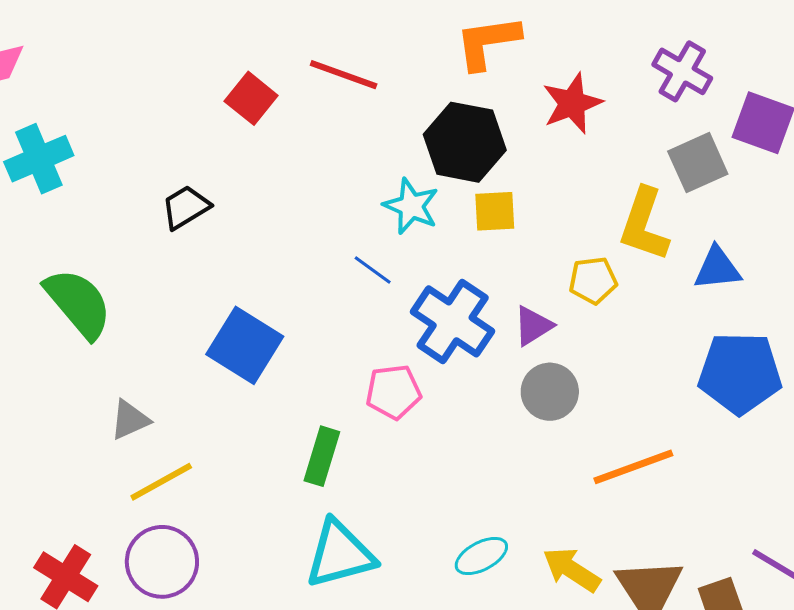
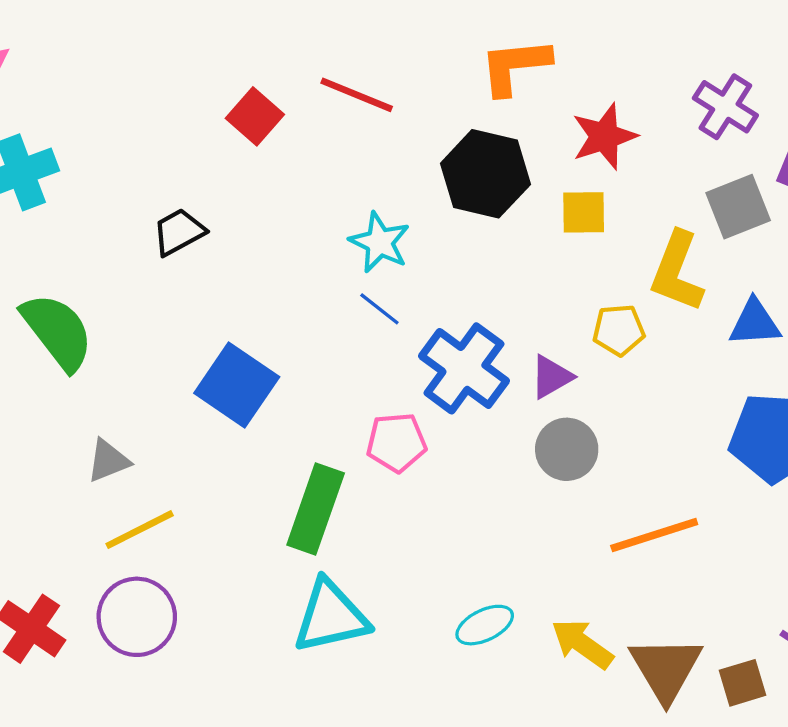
cyan star: (411, 206) -> (380, 242), moved
yellow square: (495, 211) -> (584, 212), moved
green rectangle: (322, 456) -> (316, 509), size x1.4

